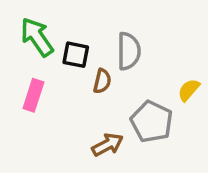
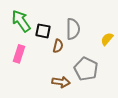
yellow semicircle: (189, 90) -> (107, 39), moved
brown arrow: (108, 145) -> (61, 82), turned 36

